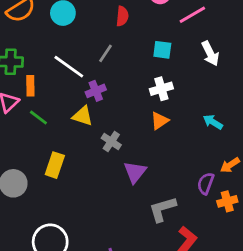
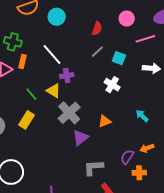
gray line: (105, 53) -> (97, 52), moved
white arrow: (210, 53) -> (151, 68), turned -72
white cross: (161, 89) -> (112, 85), turned 35
green line: (38, 118) -> (31, 94), moved
orange triangle: (160, 121) -> (105, 121), moved
gray cross: (111, 141) -> (69, 113), size x1.6

